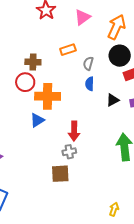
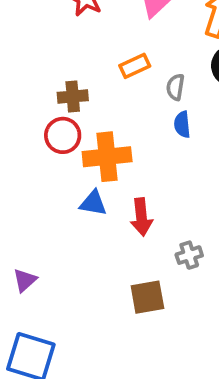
blue triangle: (37, 120) -> (93, 203), turned 49
red arrow: (74, 131) -> (141, 217), moved
gray cross: (69, 152) -> (189, 255), moved

